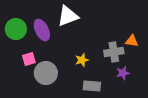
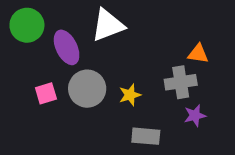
green circle: (16, 29) -> (27, 25), moved
orange triangle: (132, 41) -> (198, 54), moved
gray circle: (46, 73) -> (87, 89), moved

